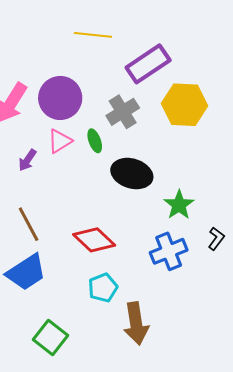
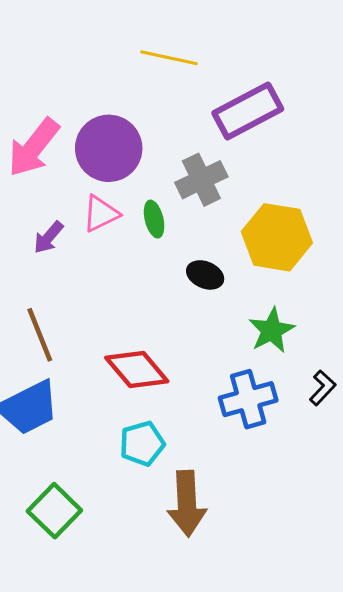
yellow hexagon: (184, 105) -> (277, 237), moved
black ellipse: (132, 174) -> (205, 275), size x0.6

